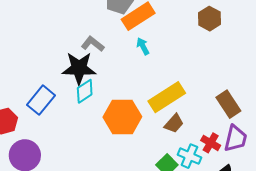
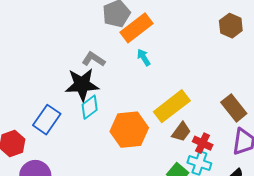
brown hexagon: (210, 19) -> (231, 26), moved
red cross: (211, 143) -> (203, 143), moved

